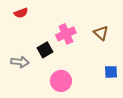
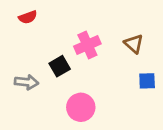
blue square: (111, 72) -> (147, 81), moved

